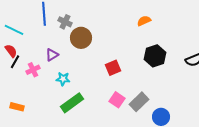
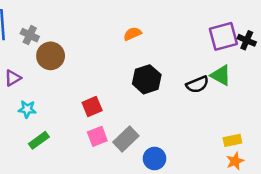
red square: (113, 68) -> (92, 107), moved
pink square: (117, 100) -> (97, 136), turned 35
green rectangle: (72, 103) -> (39, 140), size x0.7

